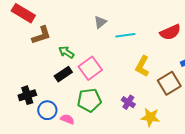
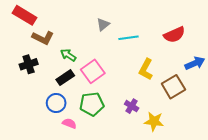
brown L-shape: (41, 35) -> (43, 38), turned 45
black cross: (27, 95) -> (29, 64), moved
blue circle: (47, 110) -> (56, 103), moved

